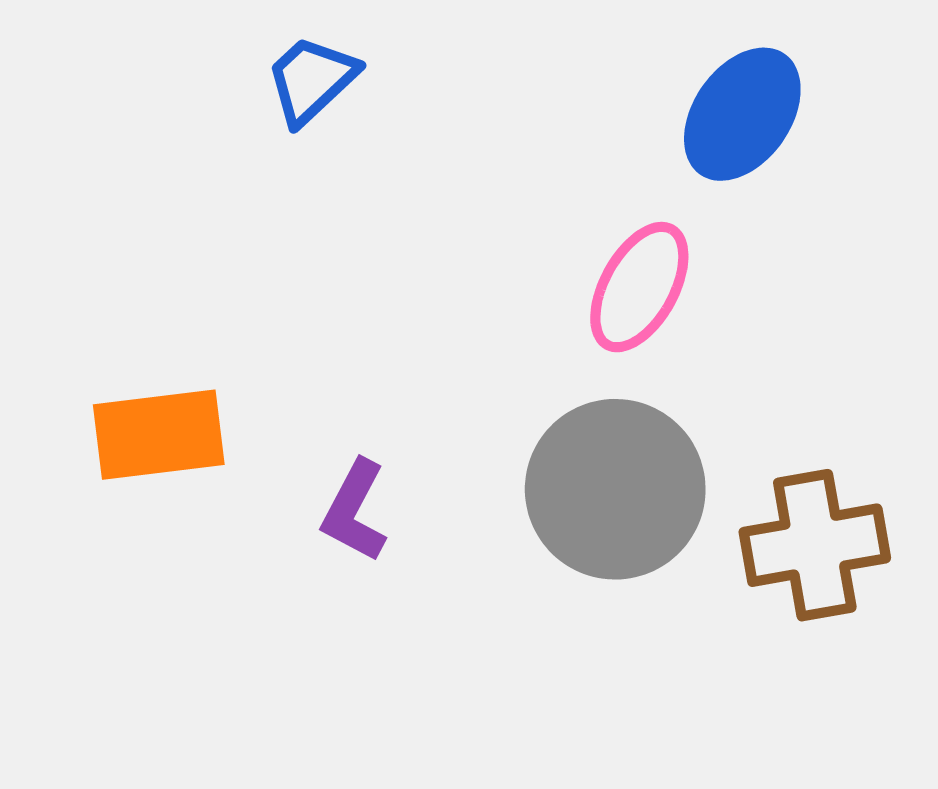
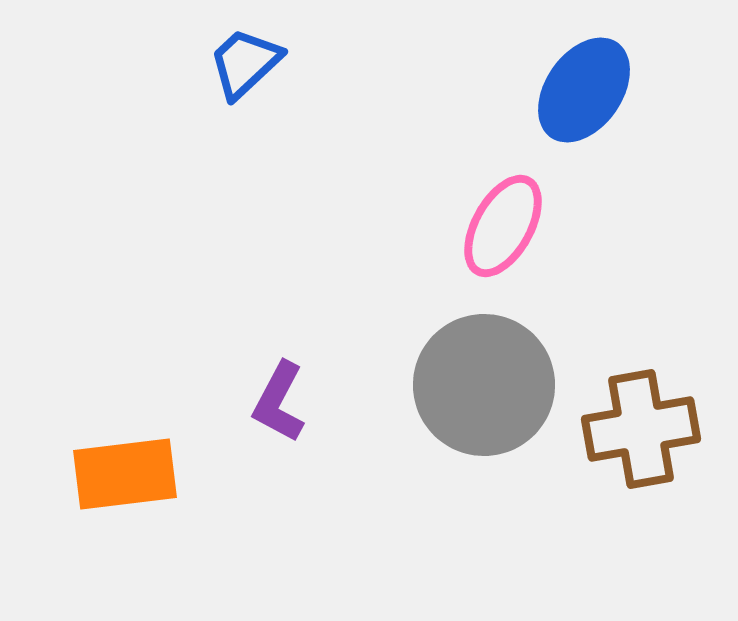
orange rectangle: (159, 435) -> (125, 474), moved

